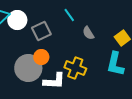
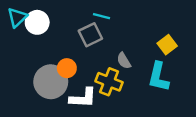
cyan line: (69, 15) -> (102, 16), turned -40
gray square: (41, 31) -> (90, 35), moved
gray semicircle: (88, 33) -> (124, 61), moved

